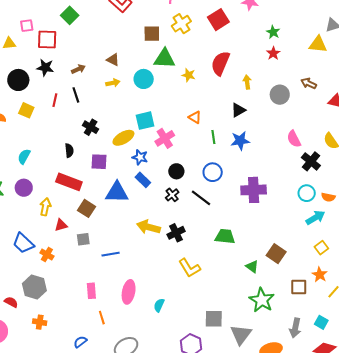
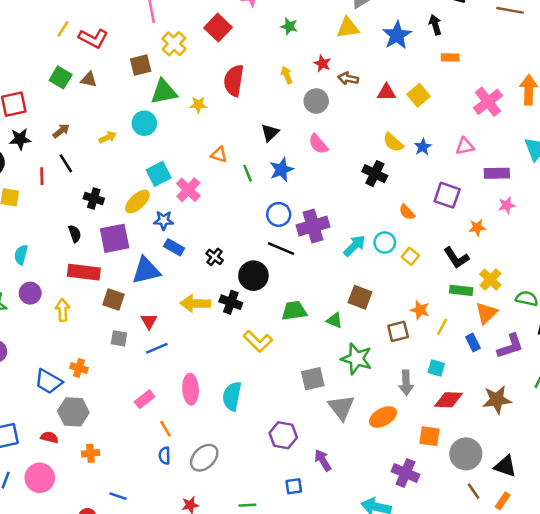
green square: (70, 15) -> (61, 77), moved
red star: (273, 53) -> (322, 63), moved
brown triangle: (113, 60) -> (89, 80), moved
yellow arrow: (247, 82) -> (287, 75), moved
pink semicircle: (294, 139) -> (318, 144), moved
purple square: (99, 162) -> (115, 238), size x1.4
black circle: (176, 171) -> (253, 276), moved, size x1.5
blue circle: (213, 172) -> (279, 214), moved
cyan circle: (307, 193) -> (385, 243), moved
orange semicircle: (328, 197) -> (407, 212), turned 48
black line: (201, 198) -> (281, 249), moved
cyan arrow: (315, 218) -> (355, 246), moved
red triangle: (61, 225) -> (149, 321), moved, turned -32
black cross: (176, 233) -> (231, 302), turned -30
green trapezoid: (225, 236) -> (294, 311), moved
gray square: (83, 239) -> (119, 338), turned 32
blue trapezoid: (23, 243) -> (49, 381), moved
yellow square: (321, 248) -> (410, 256), moved
pink rectangle: (91, 291) -> (145, 399), turned 70
cyan semicircle: (159, 305) -> (232, 396), size x1.6
gray square: (214, 319) -> (313, 379), moved
blue semicircle: (80, 342) -> (165, 456), moved, turned -40

